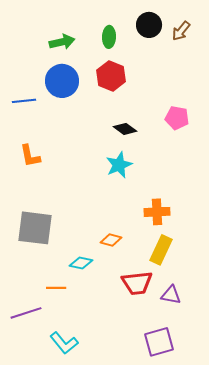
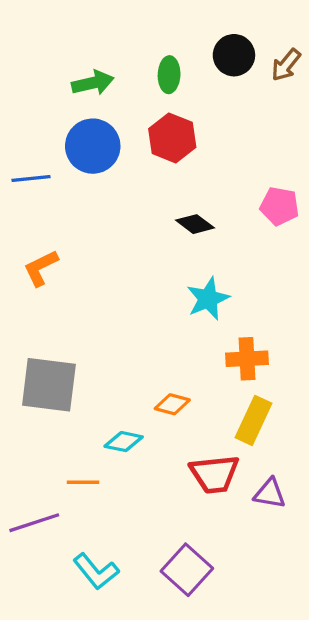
orange L-shape: (30, 156) -> (41, 268), turned 75
cyan star: (119, 165) -> (208, 299), moved
purple square: (159, 342) -> (187, 570), moved, turned -32

